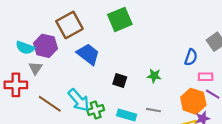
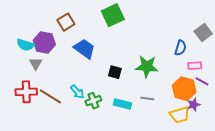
brown square: (69, 25) -> (66, 22), size x0.7
green star: (154, 76) -> (147, 66), size x1.6
red cross: (16, 85) -> (26, 92), moved
cyan arrow: (79, 100) -> (77, 92), size x0.7

